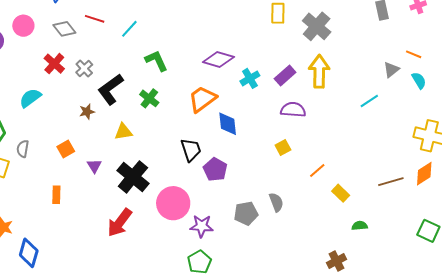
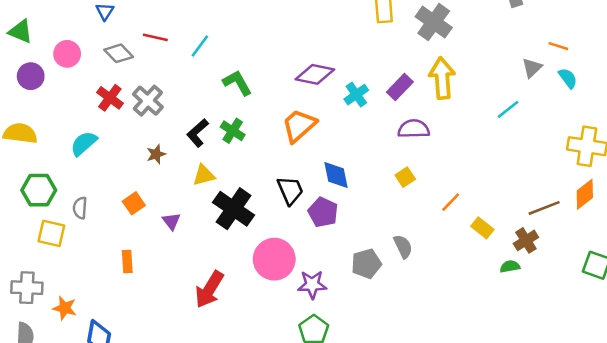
gray cross: (84, 68) -> (148, 101), size x1.4
black L-shape: (111, 89) -> (198, 133), moved, size x0.7
blue diamond: (228, 124) -> (336, 175), moved
black cross: (133, 177) -> (234, 209), moved
brown cross: (337, 261) -> (526, 240), moved

